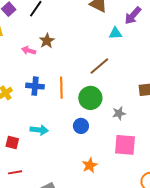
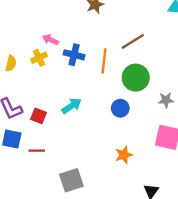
pink arrow: (29, 51) -> (50, 40), moved
brown line: (99, 66) -> (133, 41), moved
cyan arrow: (39, 130) -> (72, 106), turned -48

